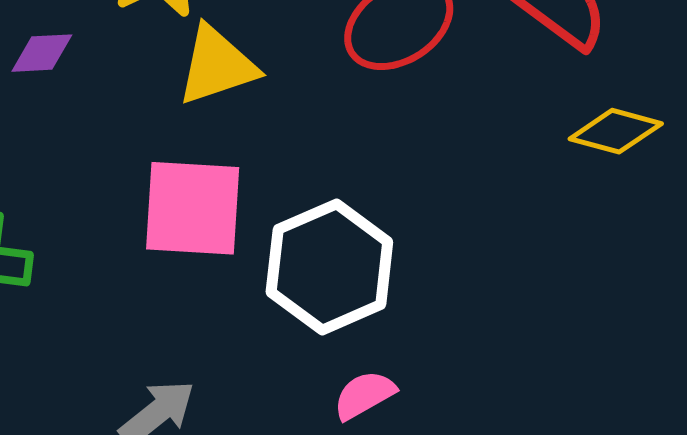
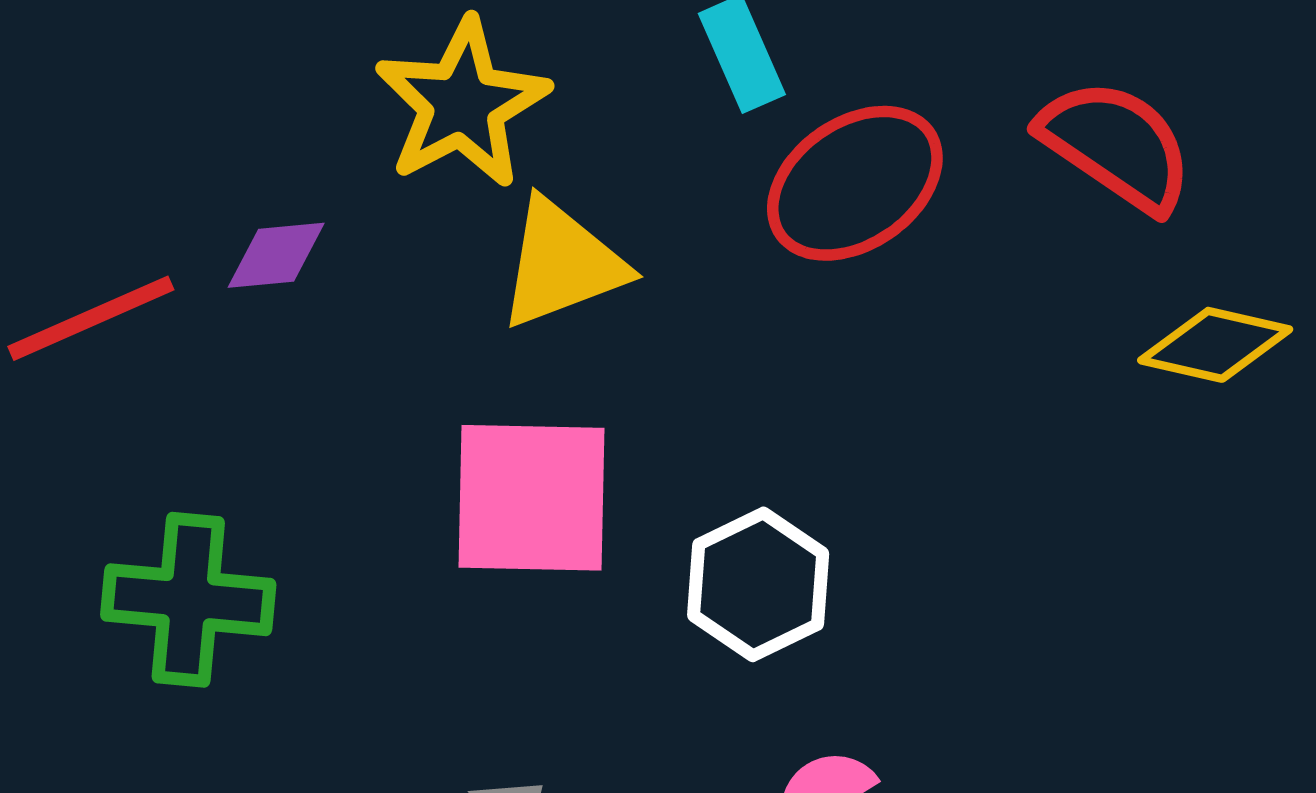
white hexagon: (329, 267) -> (758, 584), size x0.7

